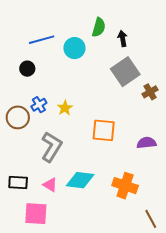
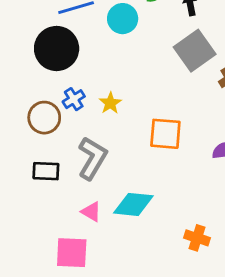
black circle: (27, 69) -> (57, 48), size x2.0
black rectangle: (18, 182) -> (46, 171), moved
orange cross: (125, 186) -> (197, 238), moved, size x0.7

